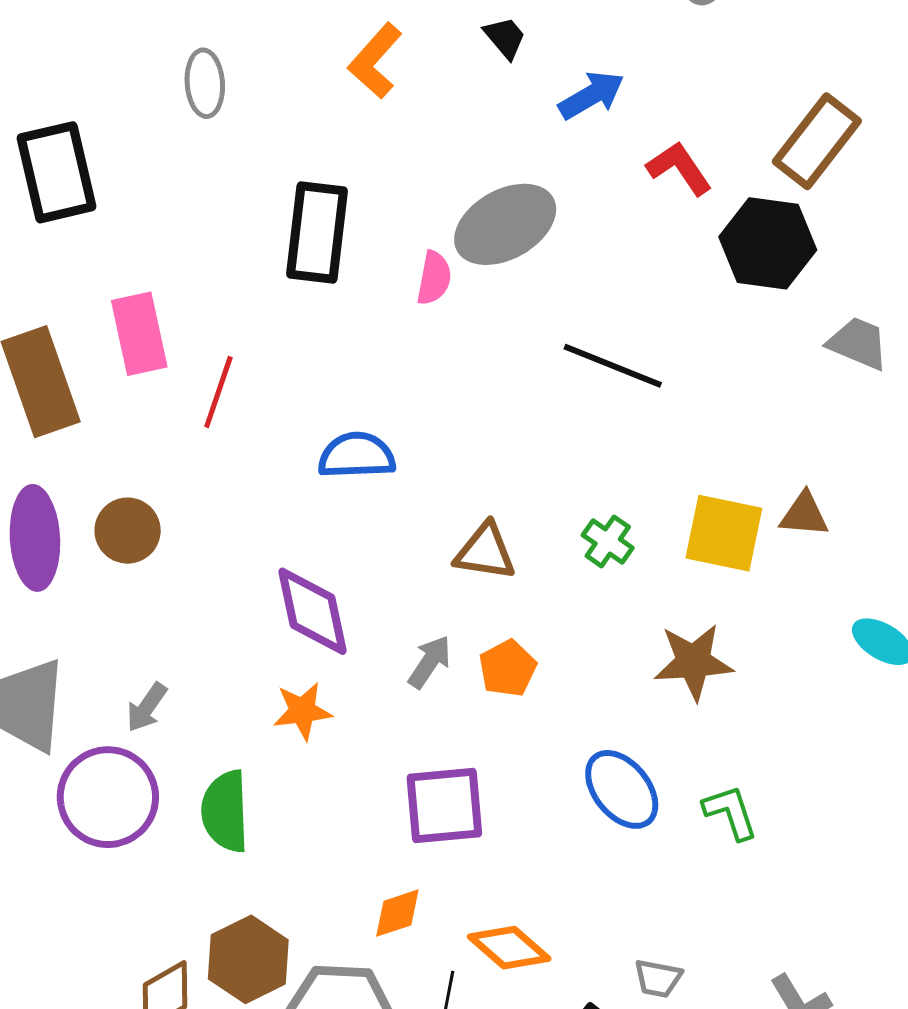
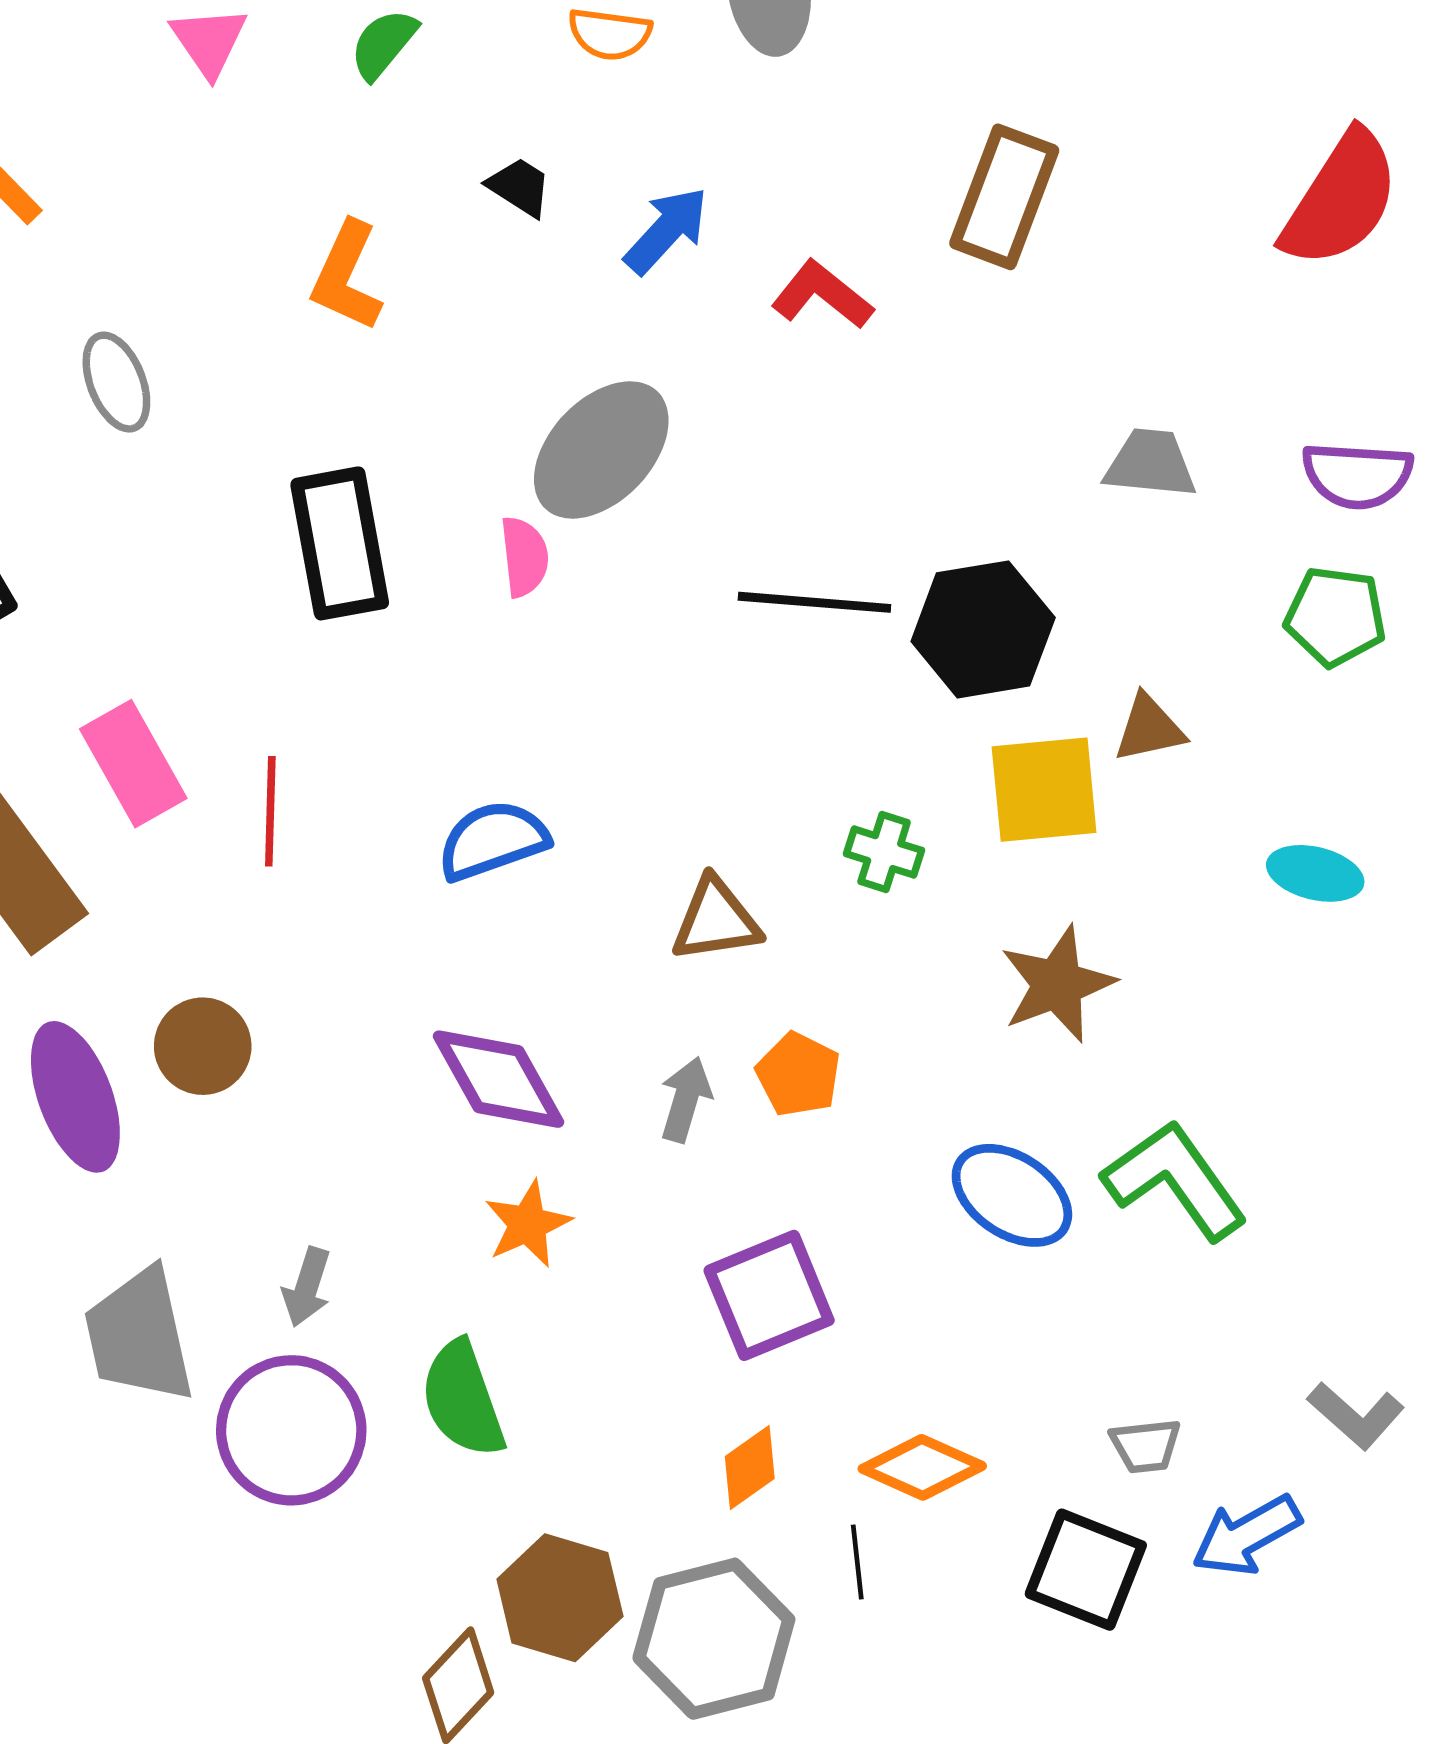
black hexagon: (768, 243) -> (983, 629), moved
green L-shape: (730, 812) -> (1175, 1180), size x1.6

